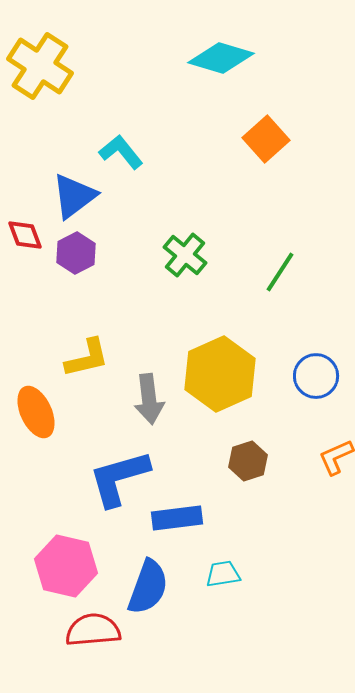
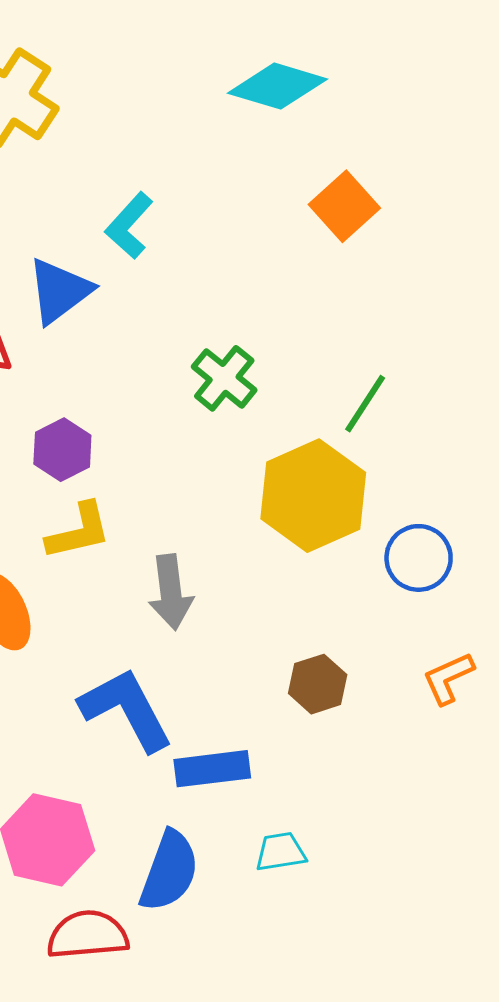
cyan L-shape: (121, 152) -> (129, 226), turned -99
purple hexagon: (76, 253) -> (62, 450), moved
yellow hexagon: (220, 374) -> (313, 496), moved
blue L-shape: (119, 478) -> (126, 709), turned 78

